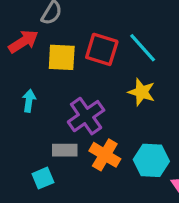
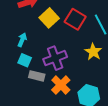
yellow square: (62, 57) -> (49, 18), turned 30
cyan square: (43, 178) -> (25, 60), moved, turned 32

